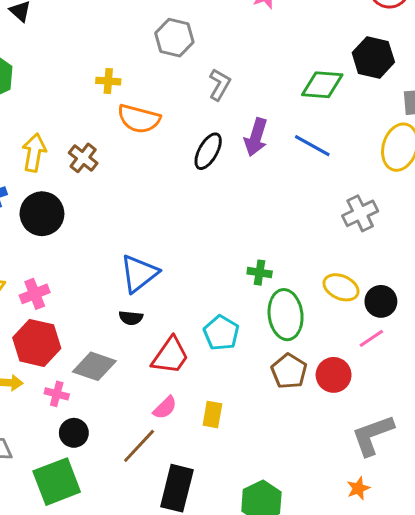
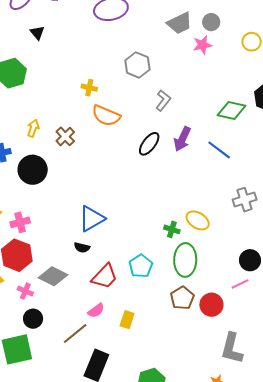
yellow arrow: (34, 153) -> (33, 128), size x0.7
yellow ellipse: (341, 287) -> (198, 220), moved
gray L-shape: (373, 435) -> (232, 348), turned -64

